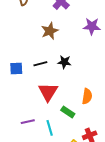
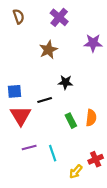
black line: (40, 64) -> (45, 100), moved
red triangle: (48, 92) -> (21, 116), moved
green rectangle: (68, 112) -> (71, 121), moved, turned 32

